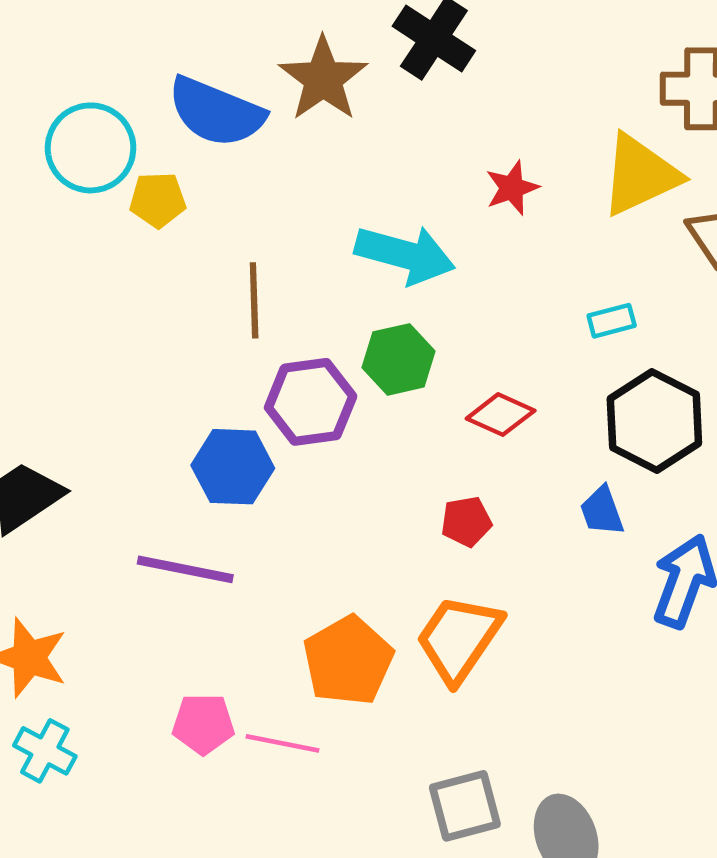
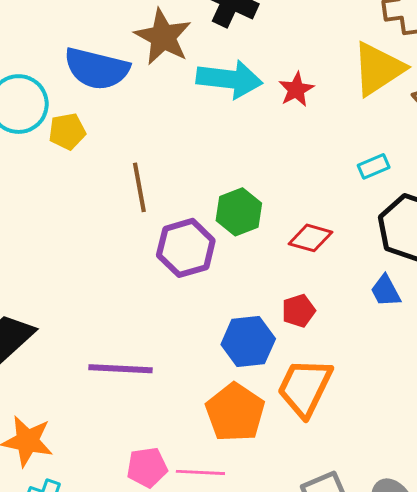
cyan arrow: (405, 255) -> (229, 79), moved
blue hexagon: (233, 467) -> (248, 342), moved

